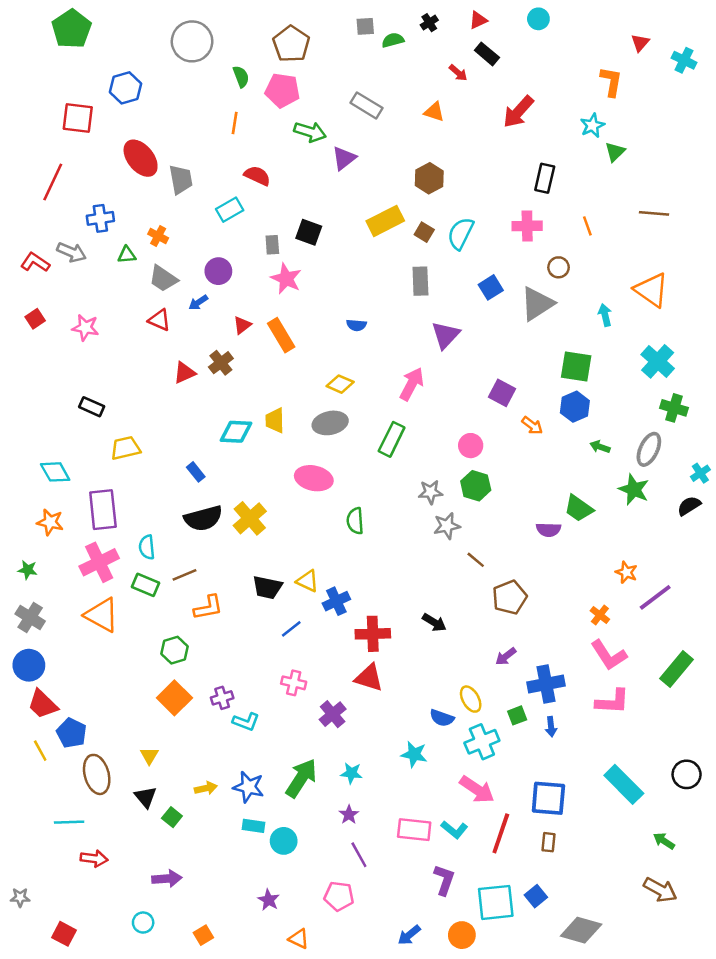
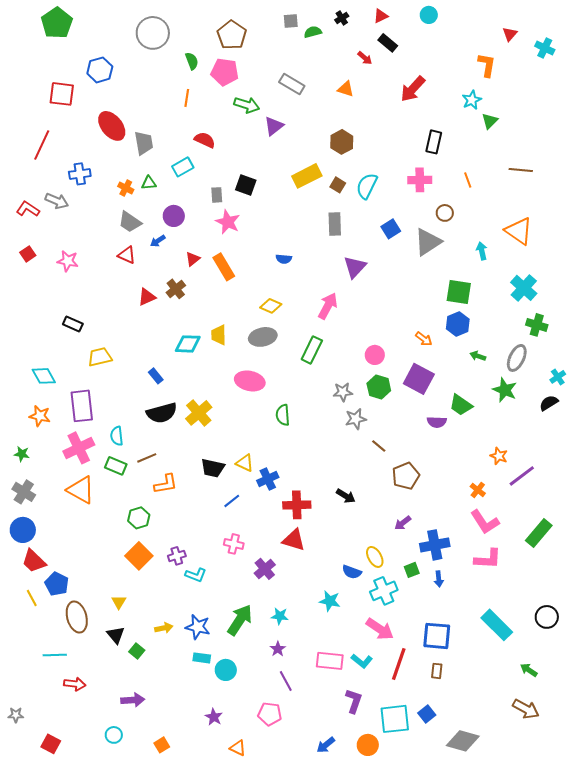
green triangle: (127, 255) -> (149, 183), moved
purple square: (502, 393) -> (419, 379), moved, size x1.4

